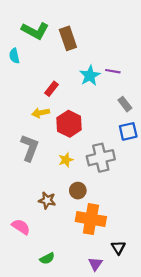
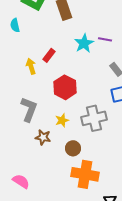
yellow arrow: (41, 113) -> (31, 66), moved, turned 84
brown star: (47, 200) -> (43, 137), moved

